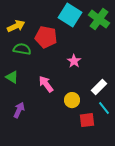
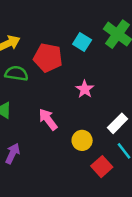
cyan square: (70, 15) -> (82, 42), moved, size x0.6
red square: (87, 120) -> (102, 167), turned -35

